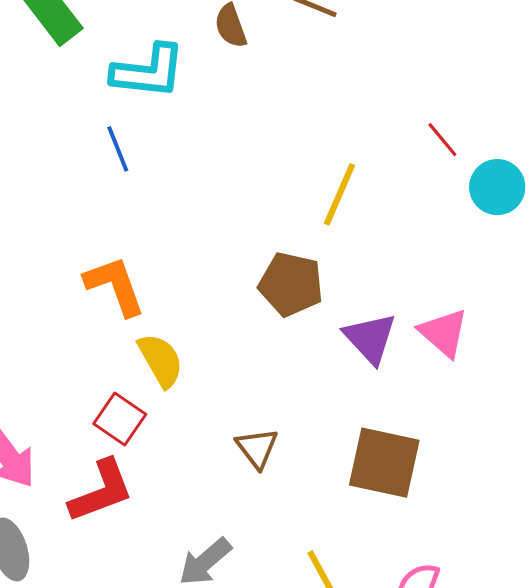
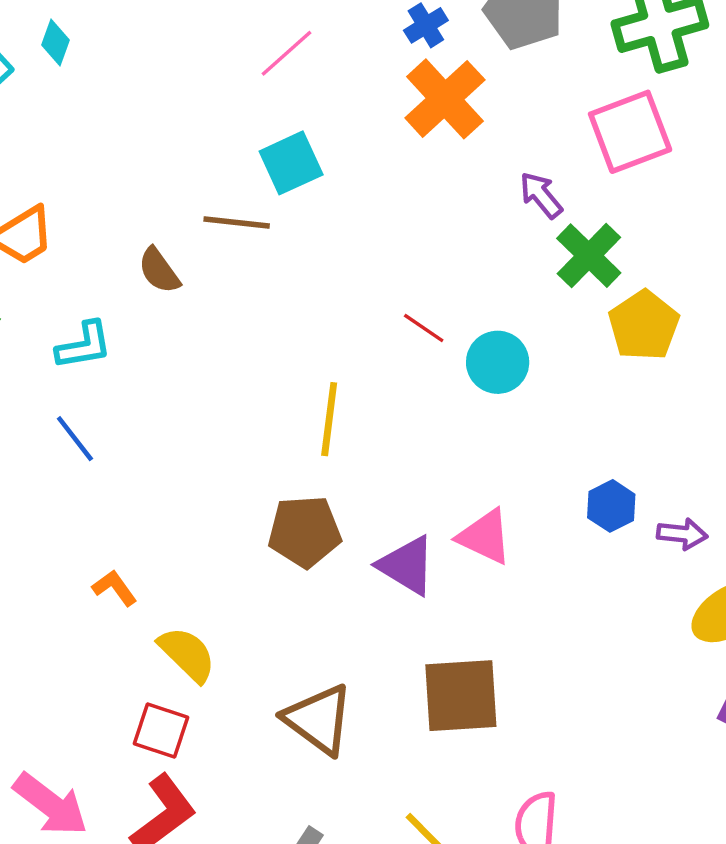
cyan L-shape: (148, 71) -> (84, 345), size x0.7
orange L-shape: (115, 286) -> (114, 588), size x0.6
brown triangle: (257, 448) -> (319, 719), size x1.5

